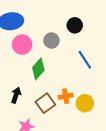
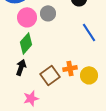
gray circle: (51, 40) -> (48, 13), moved
green diamond: (38, 69) -> (26, 43), moved

